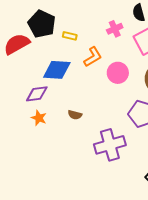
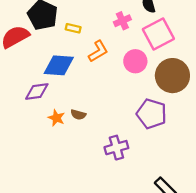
pink circle: (118, 73) -> (135, 61), moved
orange star: (39, 118) -> (56, 118), moved
purple cross: (110, 145) -> (116, 148), size x0.7

